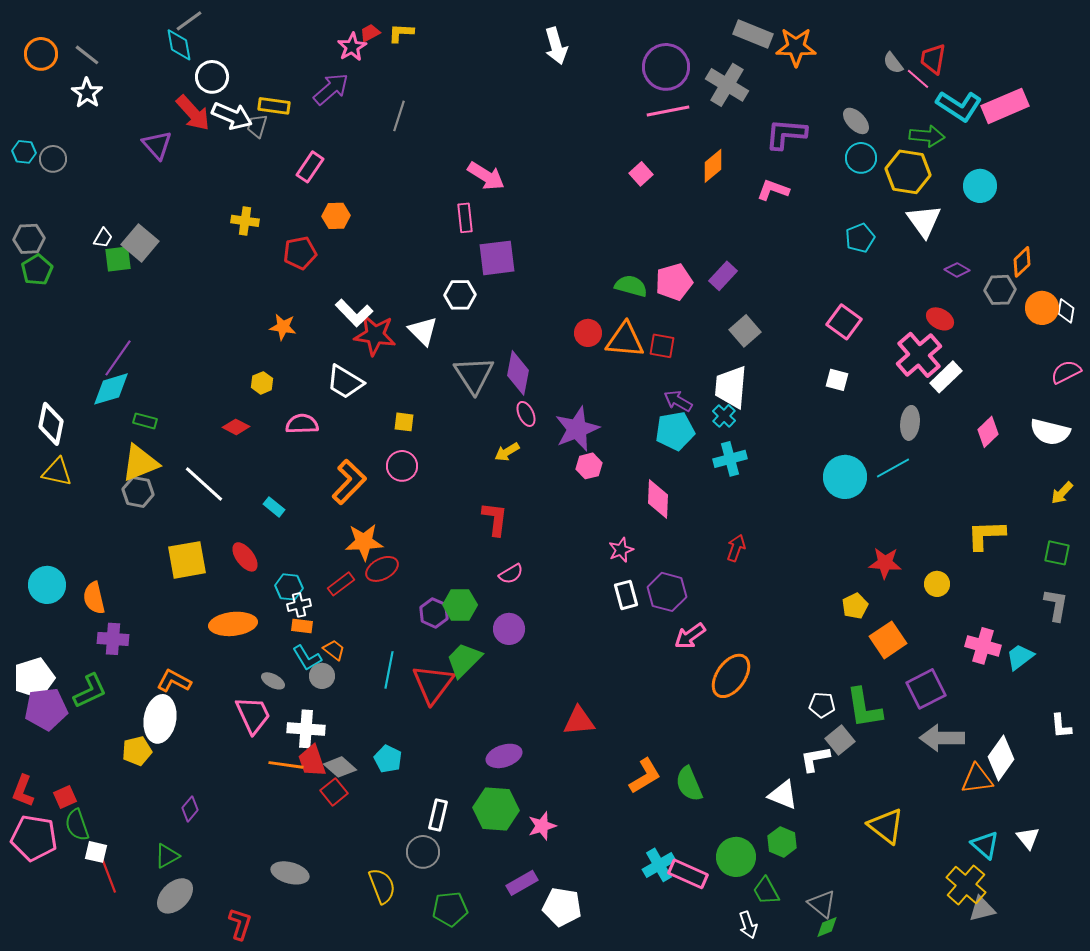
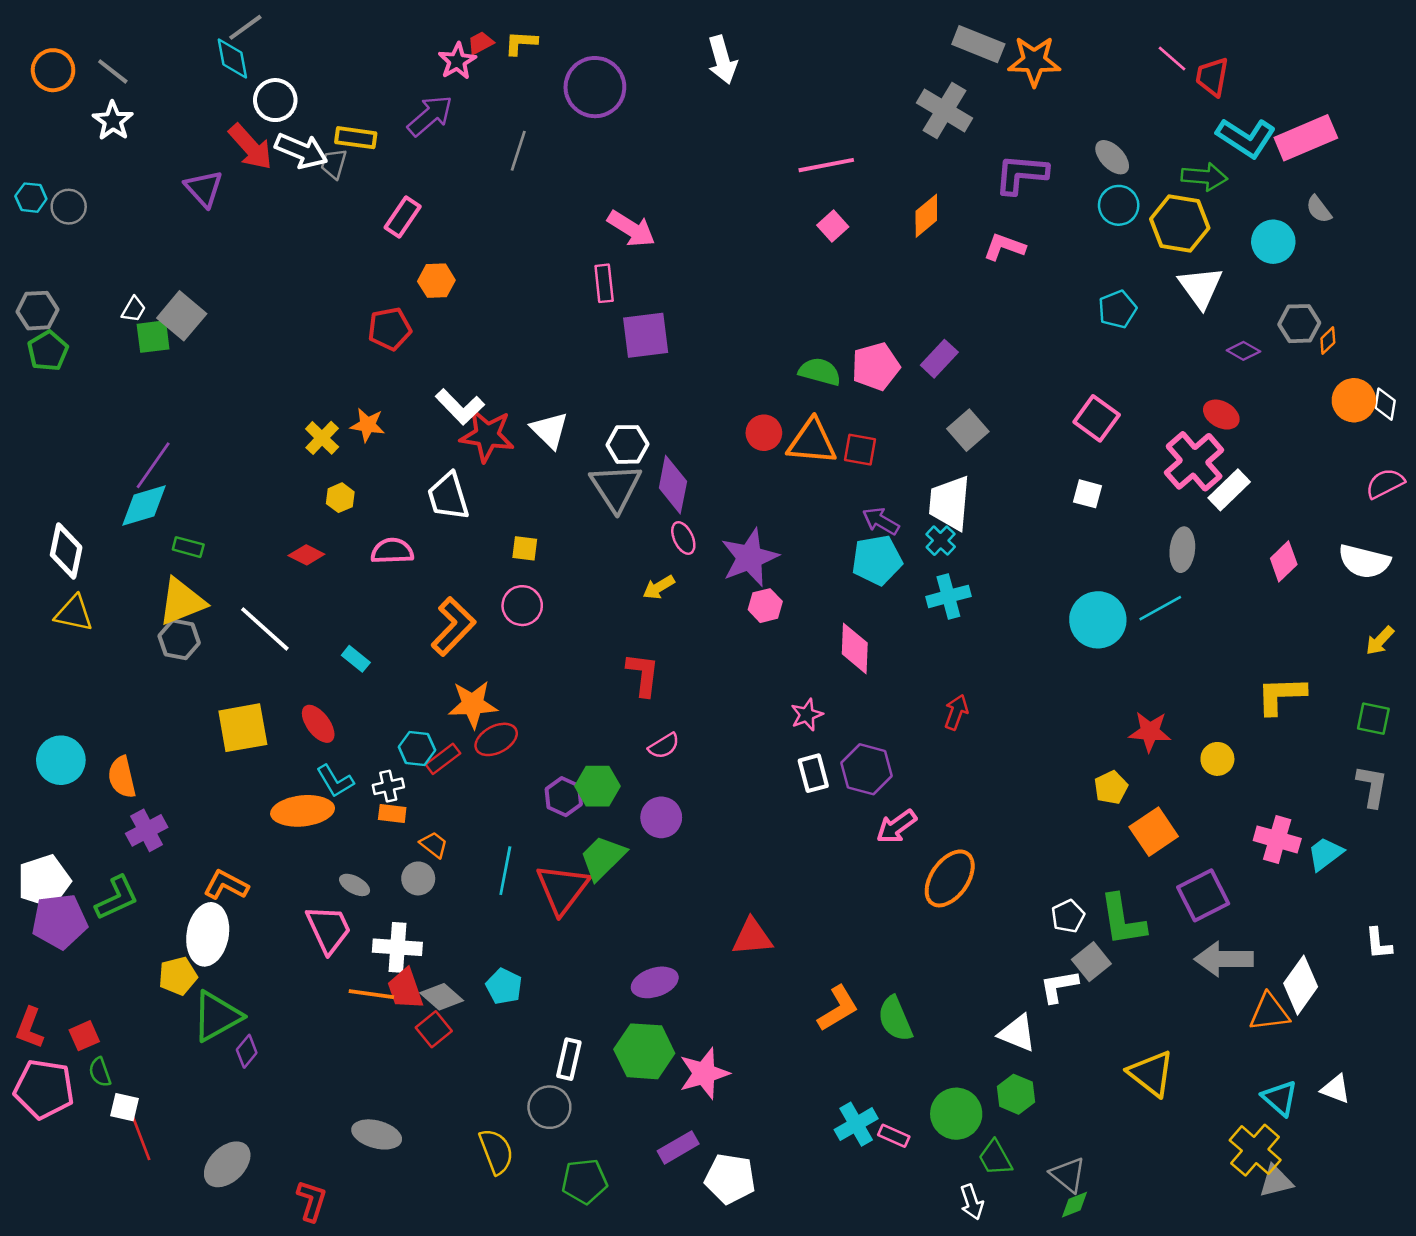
gray semicircle: (893, 63) -> (1319, 209), moved
purple circle: (666, 67) -> (595, 87), moved
pink line: (918, 79) -> (1172, 58), moved
pink line: (668, 111) -> (826, 165), moved
yellow cross: (245, 221) -> (322, 438), moved, turned 36
orange diamond: (1022, 262) -> (1328, 340), size x0.7
gray hexagon: (1000, 290) -> (1299, 324), moved
white hexagon: (460, 295) -> (627, 444), moved
white trapezoid: (345, 382) -> (448, 496), turned 42
cyan hexagon: (289, 587) -> (417, 749), moved
purple cross: (113, 639) -> (147, 830), turned -32
cyan L-shape: (307, 658) -> (335, 781), moved
white pentagon: (822, 705) -> (1068, 916), turned -30
green semicircle: (77, 825) -> (100, 1072), size x0.7
pink star: (542, 826) -> (704, 1073), size x1.4
white triangle: (1028, 838) -> (1336, 1089), turned -30
green triangle: (167, 856) -> (217, 1016), moved, size x1.6
pink rectangle: (688, 874) -> (894, 1136), size x0.6

